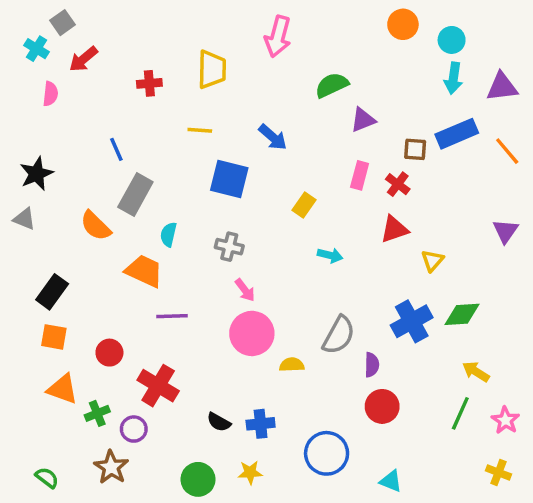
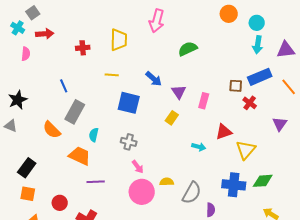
red arrow: (83, 59) -> (45, 34), turned -144
purple triangle: (363, 120) -> (179, 92), moved, turned -42
red cross: (398, 184) -> (250, 103), moved
purple triangle: (505, 231) -> (280, 124), moved
cyan arrow: (330, 255) -> (199, 147), moved
yellow triangle: (432, 261) -> (246, 150), size x1.5
blue cross: (412, 321) -> (234, 185), turned 35
yellow semicircle: (292, 365) -> (167, 182), moved

